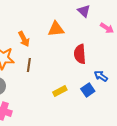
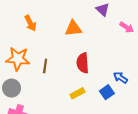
orange arrow: (24, 39) -> (30, 23), moved
red semicircle: (80, 54) -> (83, 63), moved

